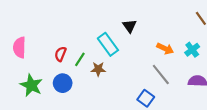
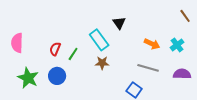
brown star: (98, 69) -> (102, 63), moved
gray line: (161, 74) -> (148, 68), turned -35

